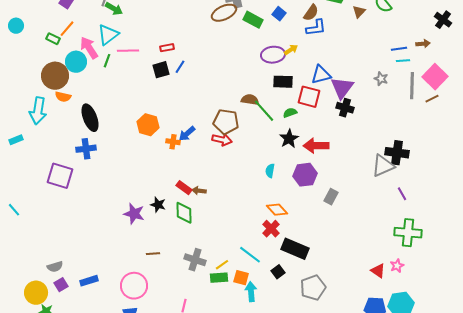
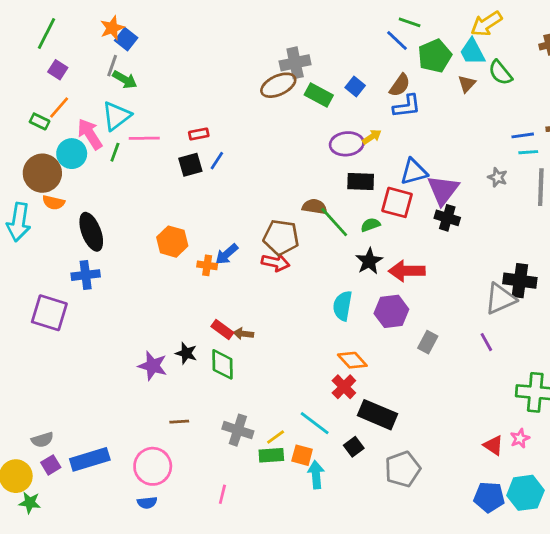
cyan semicircle: (270, 171) -> (343, 306), size x1.5
purple line: (402, 194) -> (486, 342), moved
blue rectangle: (89, 281) -> (90, 459), size x1.5

